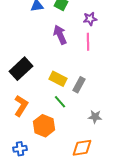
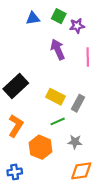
purple star: (90, 19) -> (77, 26), moved
green line: (60, 102) -> (58, 121), turned -72
gray star: (95, 117) -> (75, 142), moved

